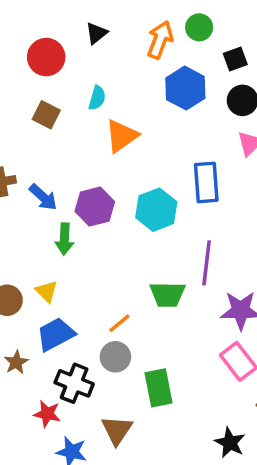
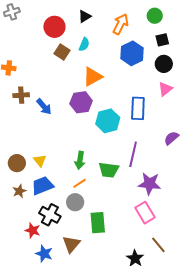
green circle: (199, 27) -> (155, 16), moved
cyan semicircle: (97, 98) -> (84, 44), moved
brown square: (46, 115) -> (62, 52), moved
purple hexagon: (95, 207) -> (81, 102), moved
green arrow: (64, 239) -> (80, 160), moved
brown star: (16, 362) -> (19, 191), moved

